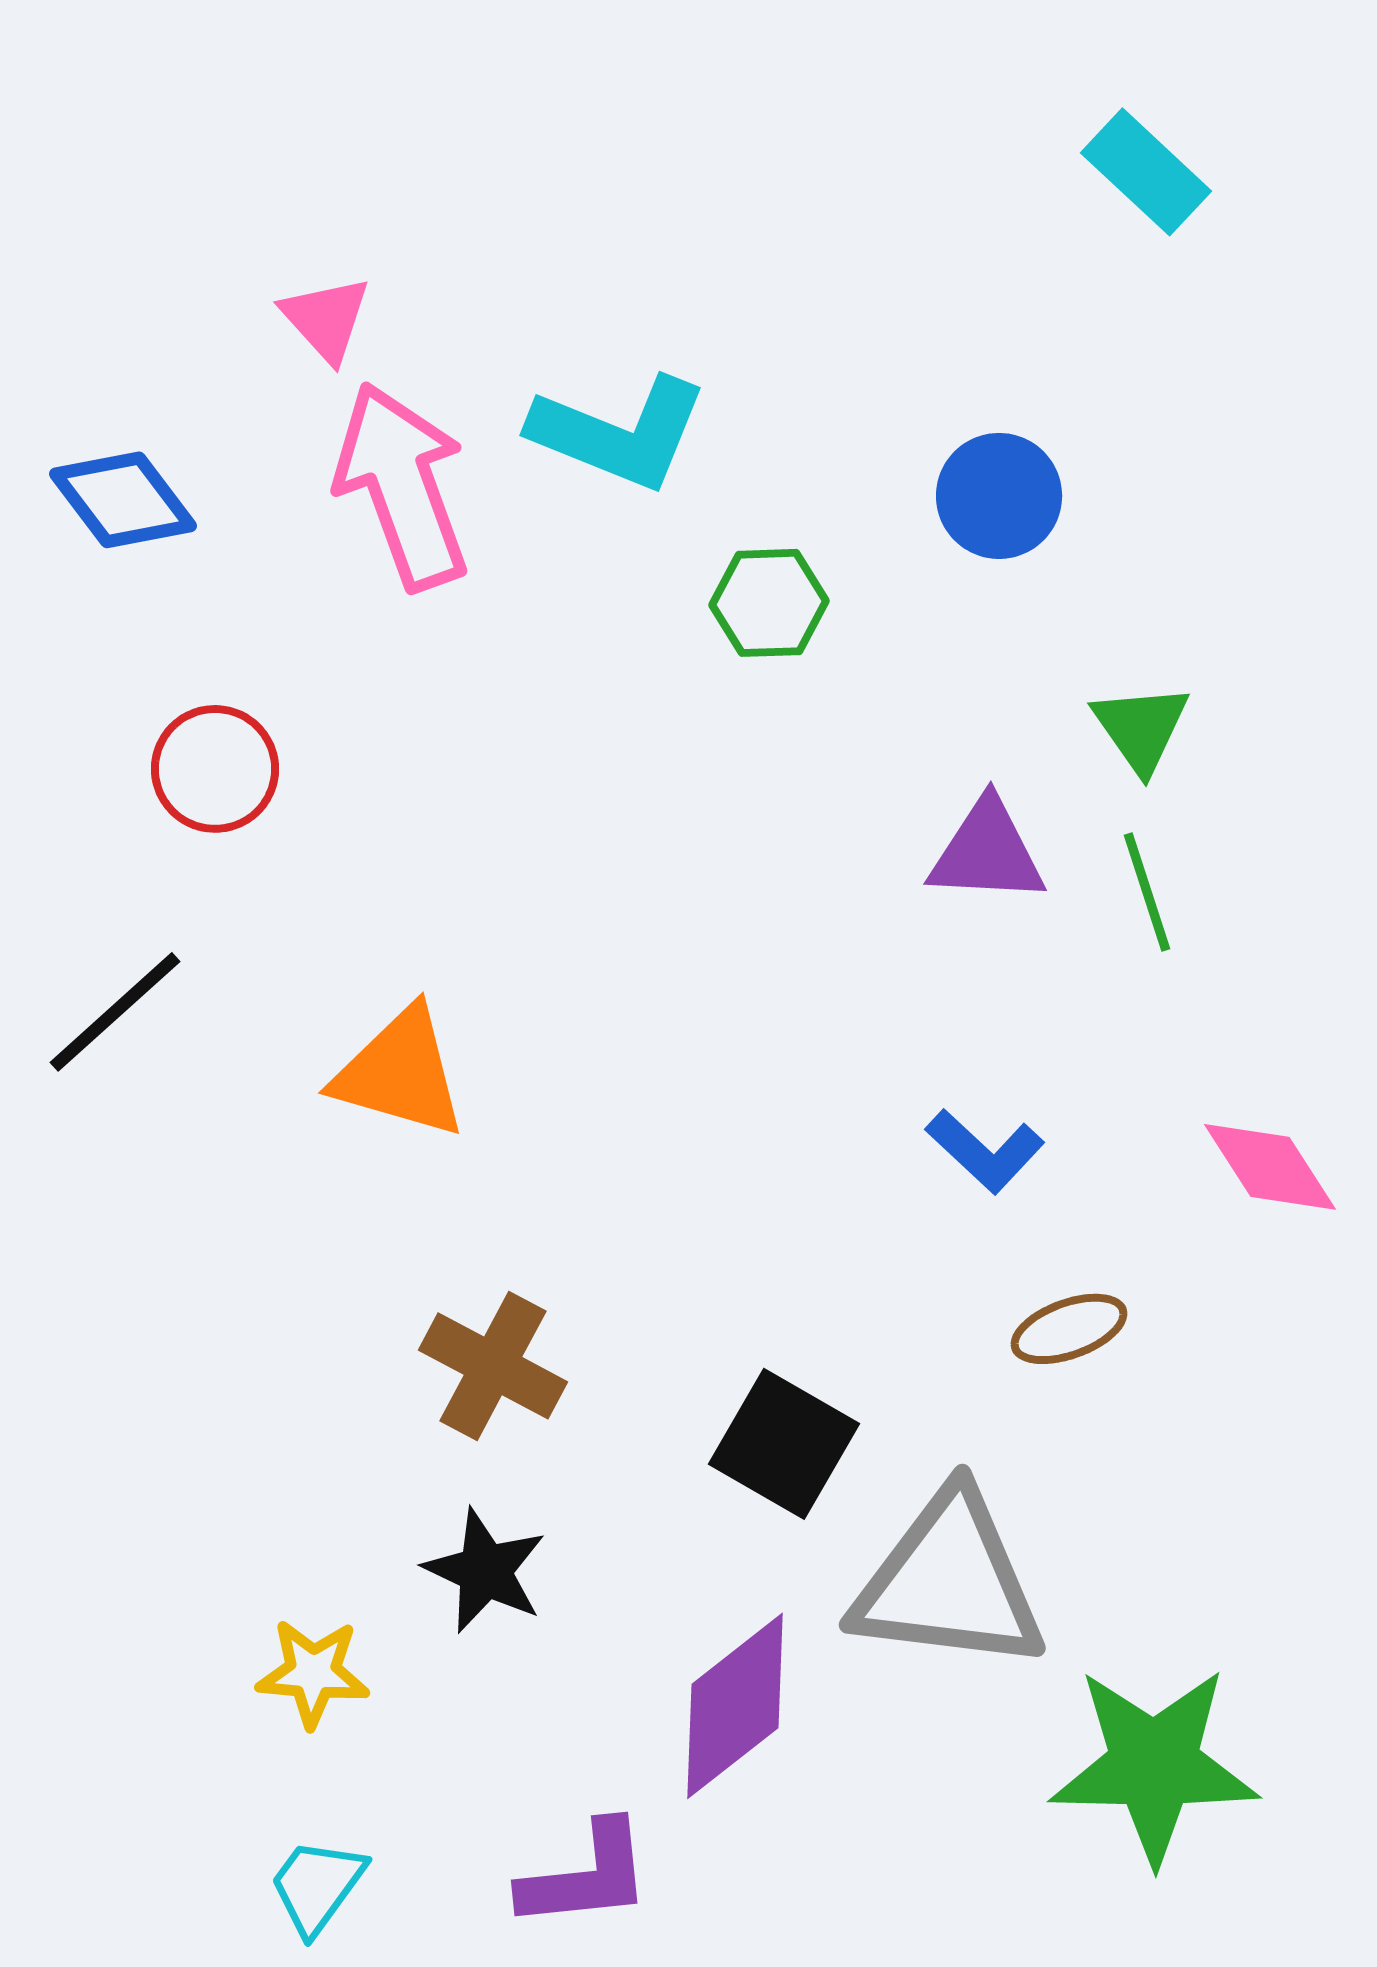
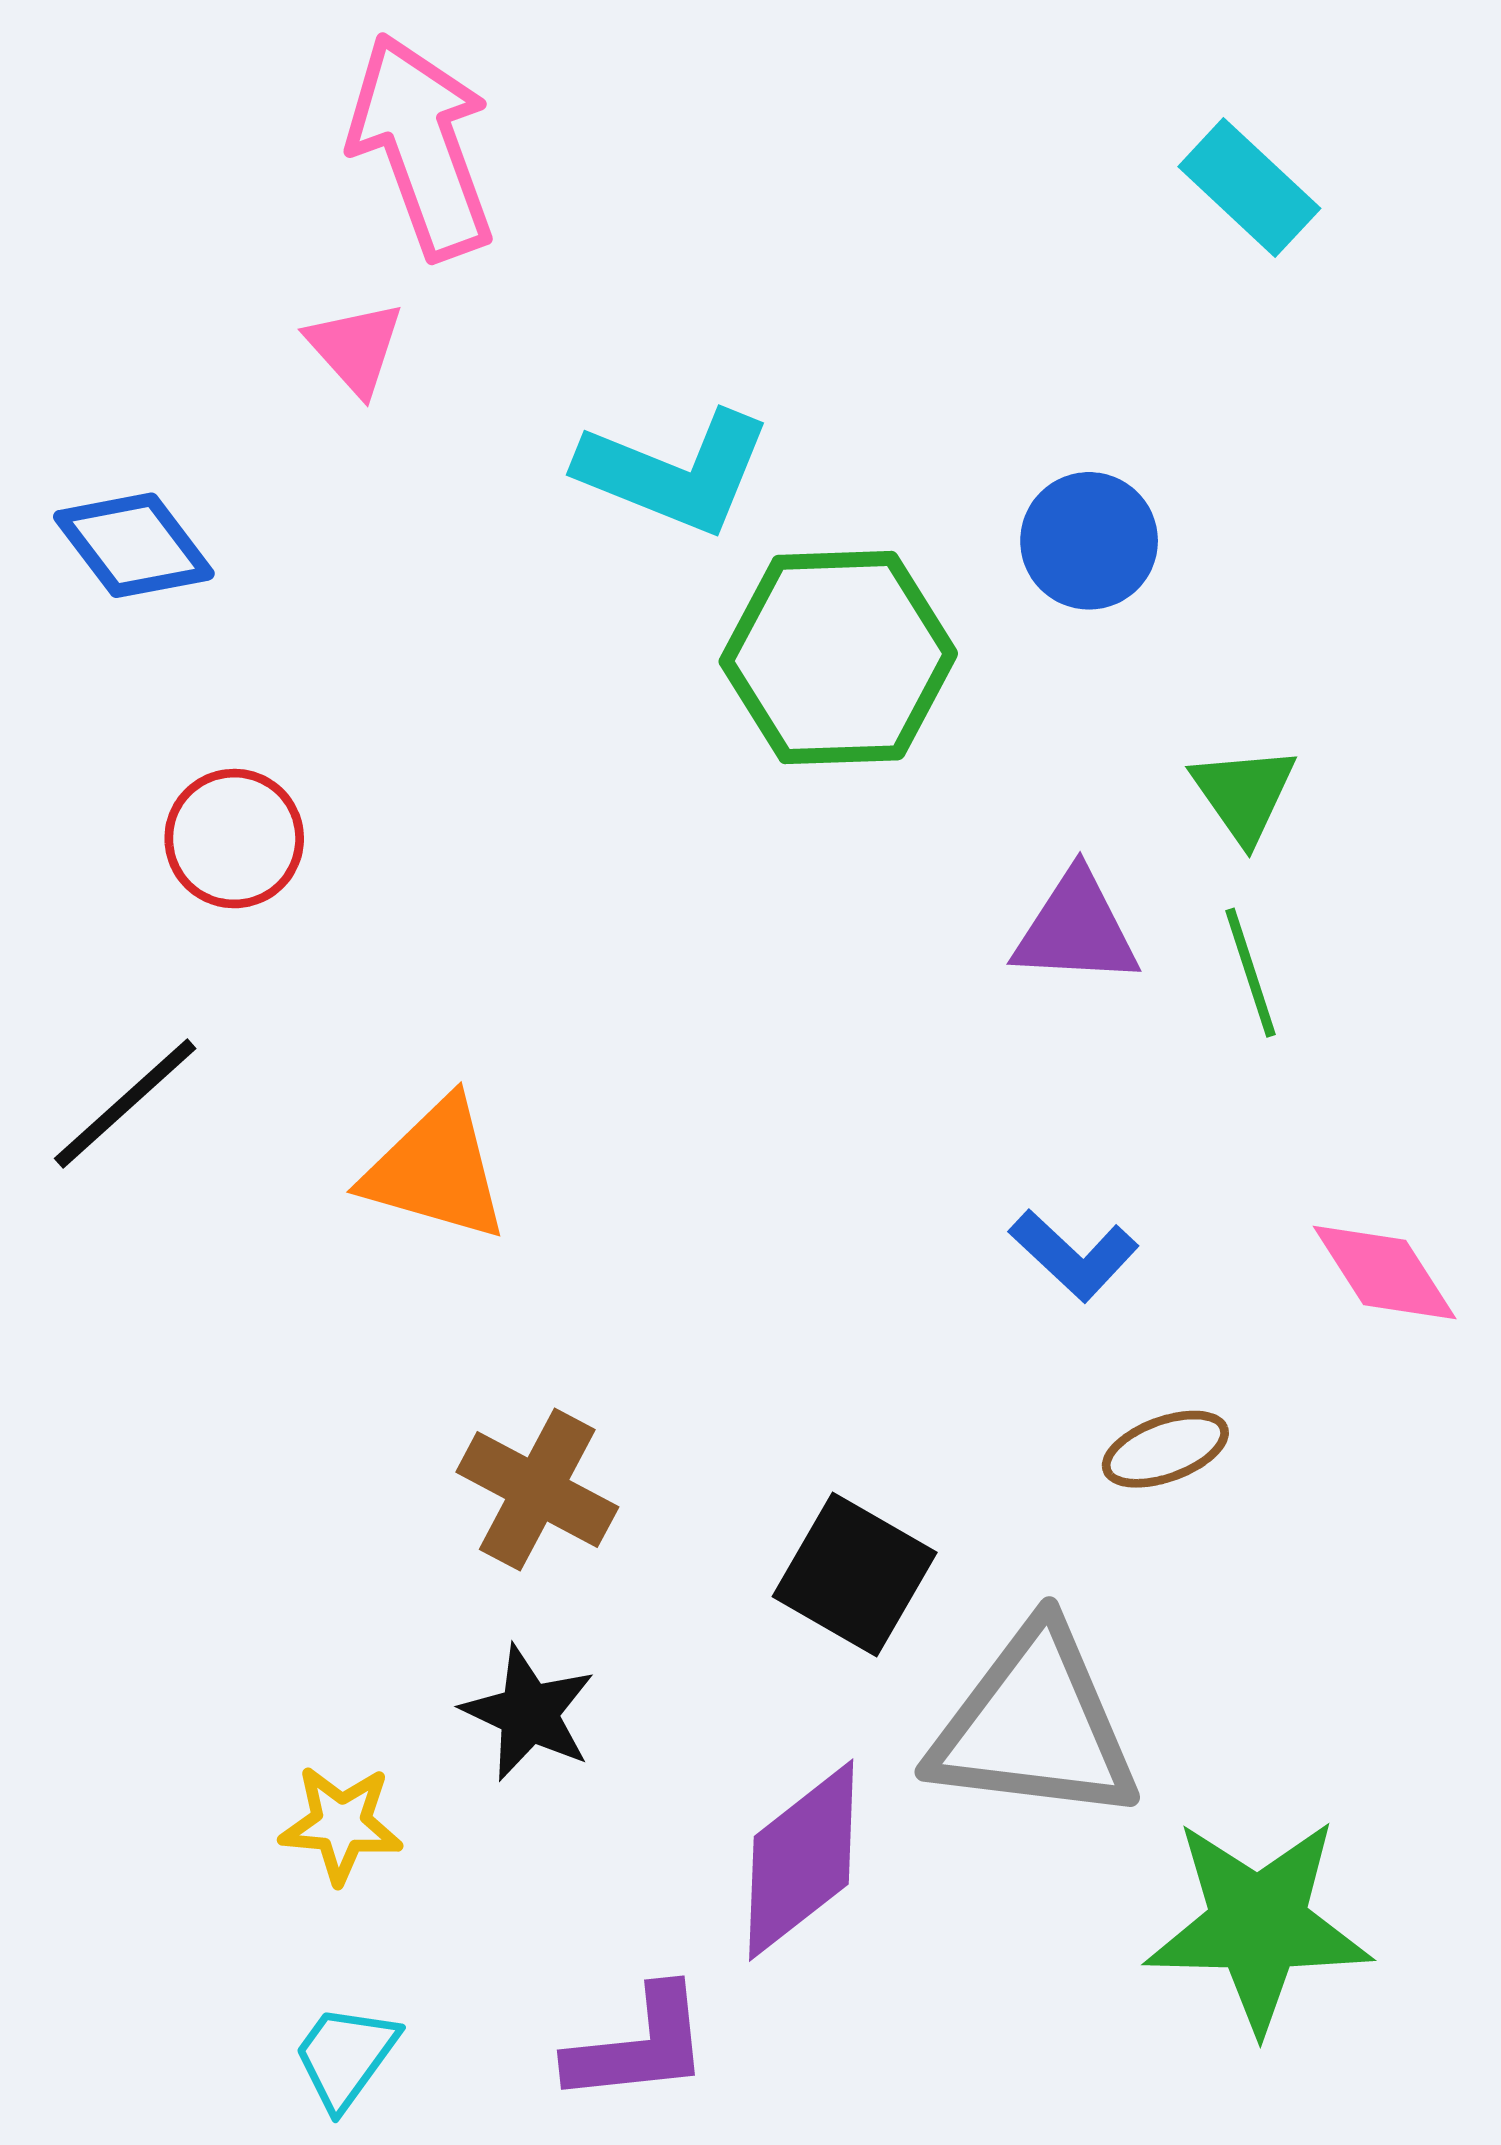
pink arrow: (402, 486) -> (422, 146), moved
green hexagon: (769, 603) -> (838, 658), size x1.8

